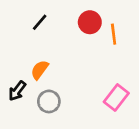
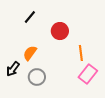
red circle: (90, 22) -> (60, 31), moved
orange line: (114, 34) -> (81, 53), moved

